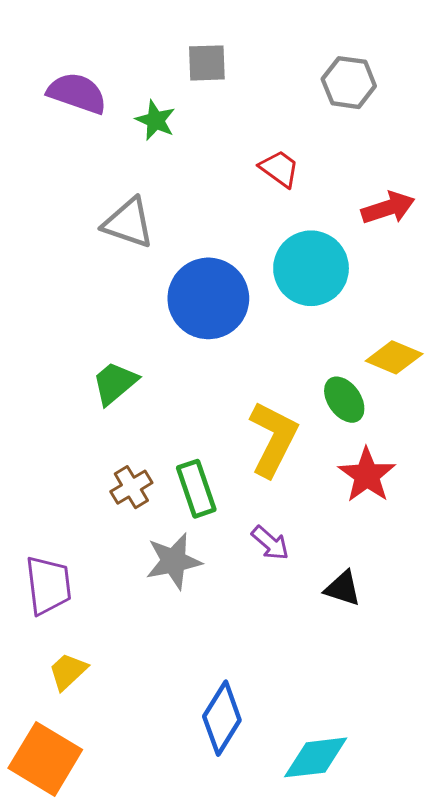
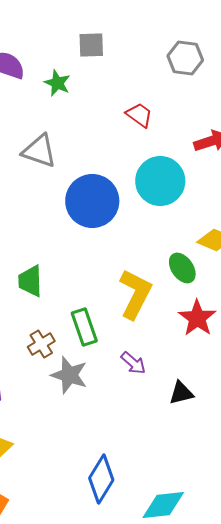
green trapezoid: (115, 383) -> (30, 281), moved, turned -52
brown cross: (131, 487) -> (41, 344), moved
gray star: (174, 561) -> (69, 375), turned 30
black triangle: (343, 588) -> (181, 393), turned -32

